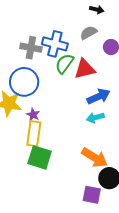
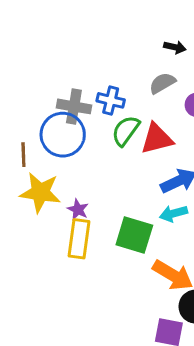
blue cross: (55, 44) -> (111, 100), size x0.7
blue circle: (24, 82) -> (63, 135), moved
green square: (40, 157) -> (134, 235), moved

